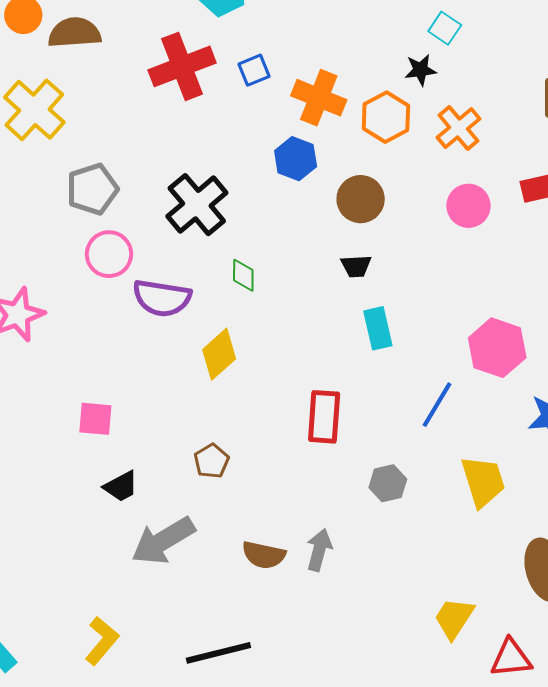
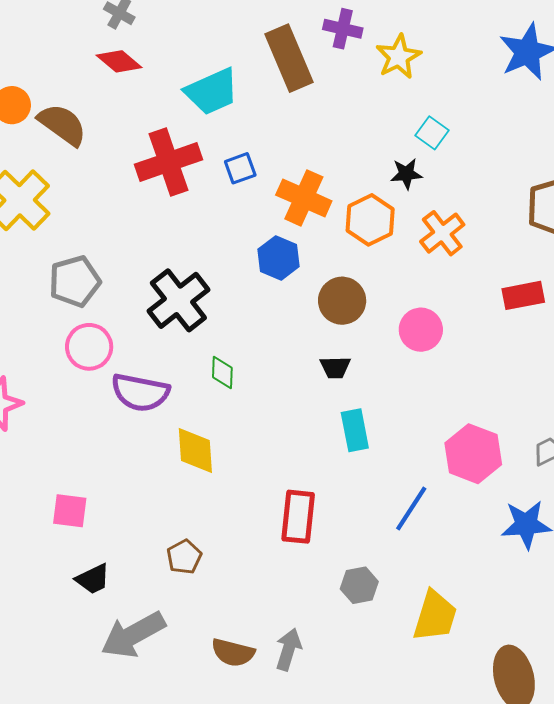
brown semicircle: (74, 33) -> (62, 125), turned 38
pink circle: (468, 206) -> (421, 330), moved
yellow diamond: (219, 354) -> (195, 450), turned -54
yellow trapezoid: (483, 481) -> (435, 616), moved, turned 32

